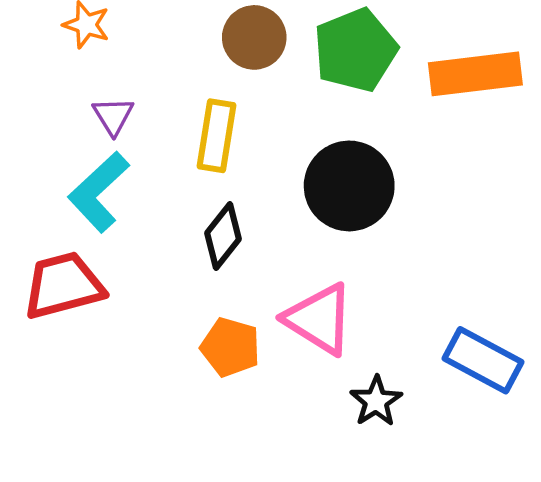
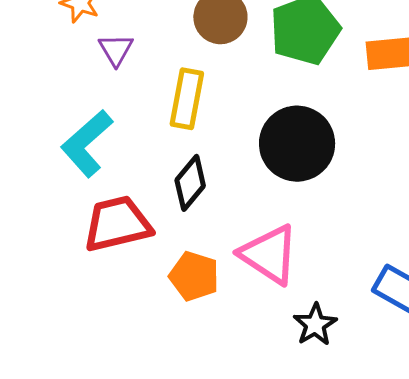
purple triangle: (113, 116) -> (116, 50), moved
red trapezoid: (63, 285) -> (117, 224), moved

